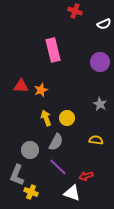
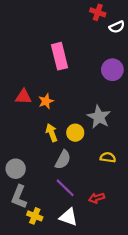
red cross: (75, 11) -> (98, 12), moved
gray star: (100, 104) -> (99, 117), moved, size x1.5
gray circle: (30, 150) -> (16, 169), moved
white triangle: (72, 193) -> (68, 217), moved

